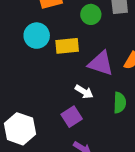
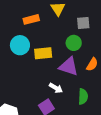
green circle: (91, 14) -> (74, 43), moved

